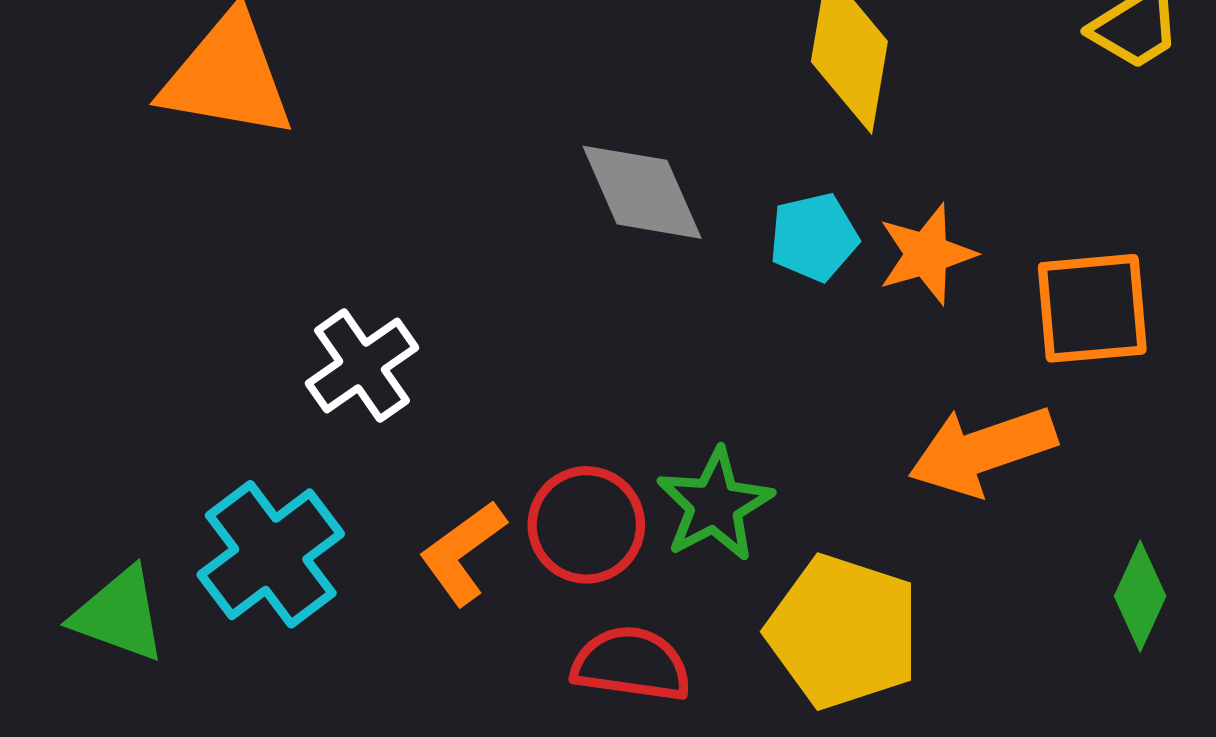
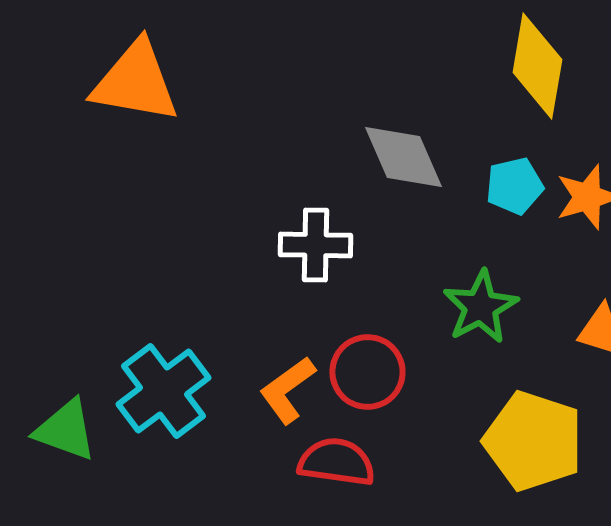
white cross: (362, 366) -> (315, 245), moved, turned 36
green star: (715, 505) -> (480, 307), moved
red semicircle: (631, 664) -> (336, 462), moved

